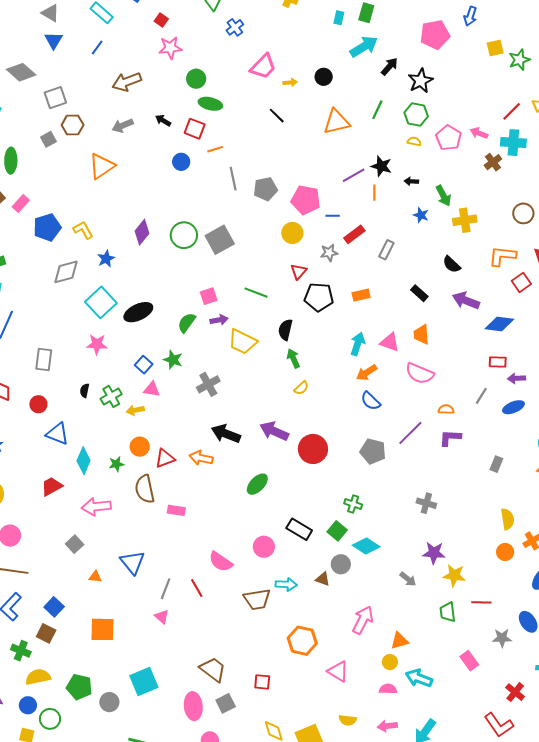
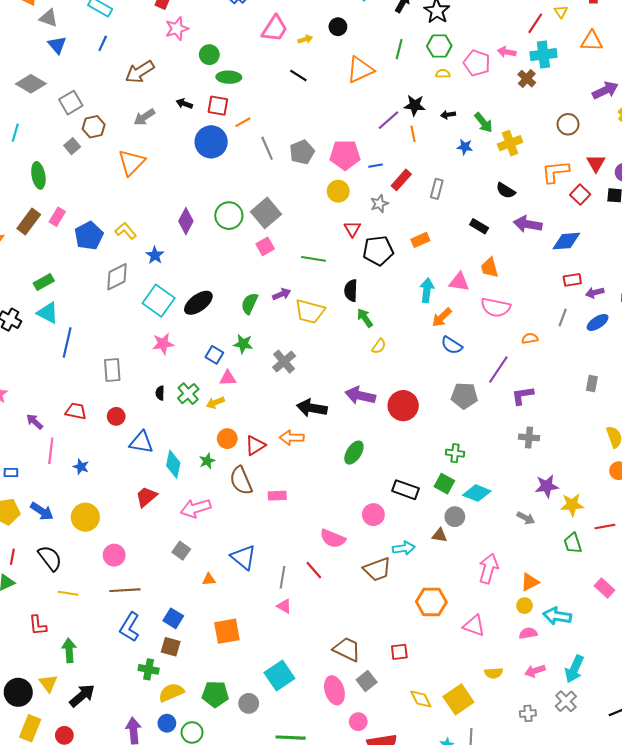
blue circle: (181, 162) -> (211, 142), size x1.8
pink square: (209, 296) -> (265, 246), moved
purple L-shape: (450, 438) -> (523, 396), moved

